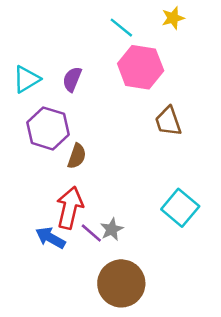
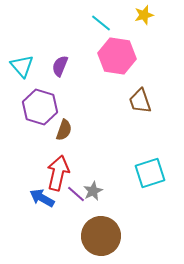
cyan triangle: (26, 79) -> (22, 66), turned -40
cyan square: (180, 208) -> (150, 173), turned 32

